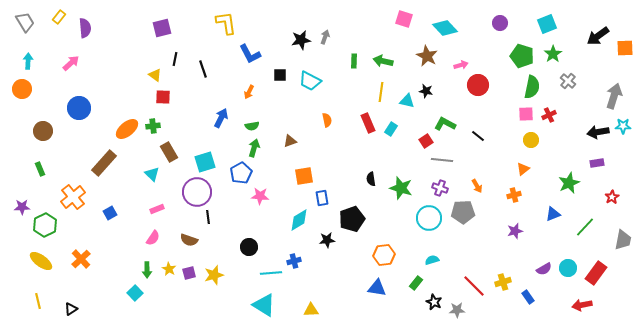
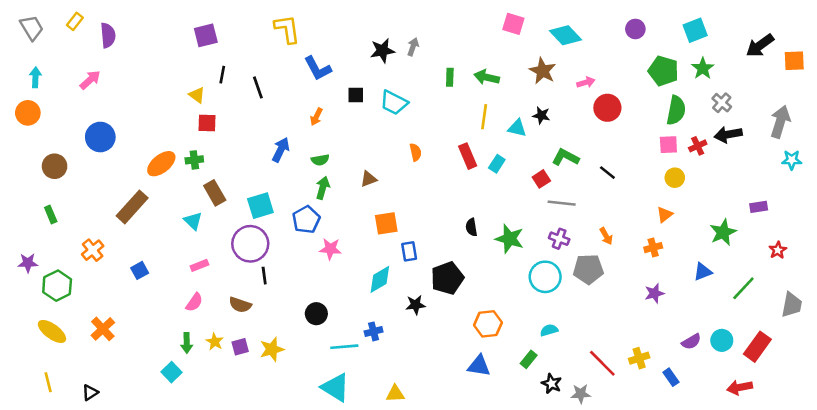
black arrow: (598, 132) -> (728, 134), moved
orange cross: (73, 197) -> (93, 250), size x0.7

